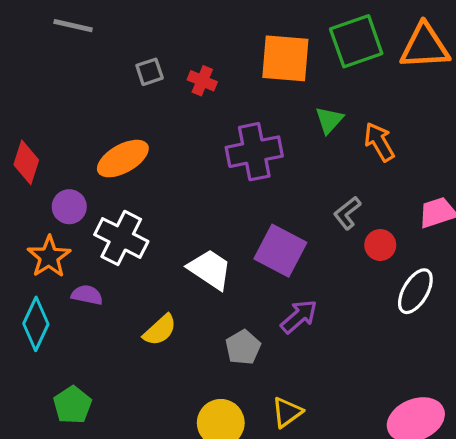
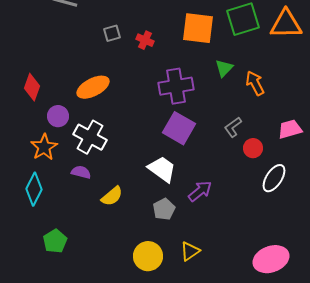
purple square: (280, 251) -> (179, 128), moved
white trapezoid: (210, 269) -> (162, 169), moved
purple semicircle: (87, 295) -> (81, 172), moved

